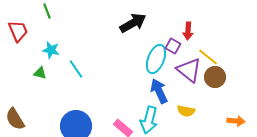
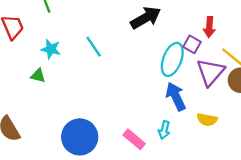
cyan line: (76, 69) -> (94, 47), moved
purple triangle: (189, 70) -> (210, 72), turned 32
cyan arrow: (149, 120) -> (164, 130), size x0.6

